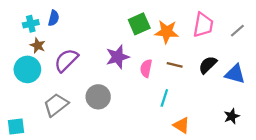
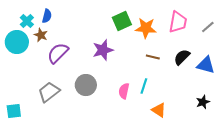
cyan cross: (31, 24) -> (27, 21), turned -32
brown star: (38, 45) -> (41, 35), moved
pink semicircle: (146, 68) -> (124, 91), moved
cyan circle: (27, 69) -> (17, 42), moved

